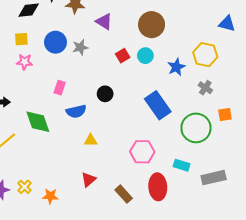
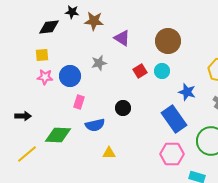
blue circle: (55, 42) -> (70, 76), moved
blue star: (176, 67) -> (187, 92), moved, turned -30
green diamond: (38, 122) -> (58, 135), turned -68
pink hexagon: (142, 152) -> (172, 154), moved

